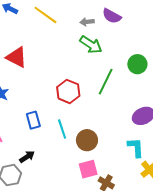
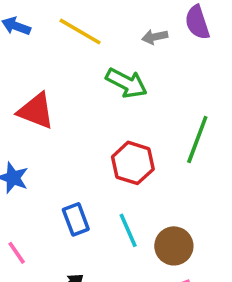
purple semicircle: (112, 16) -> (197, 22), turned 48
green arrow: (91, 45) -> (127, 83), moved

